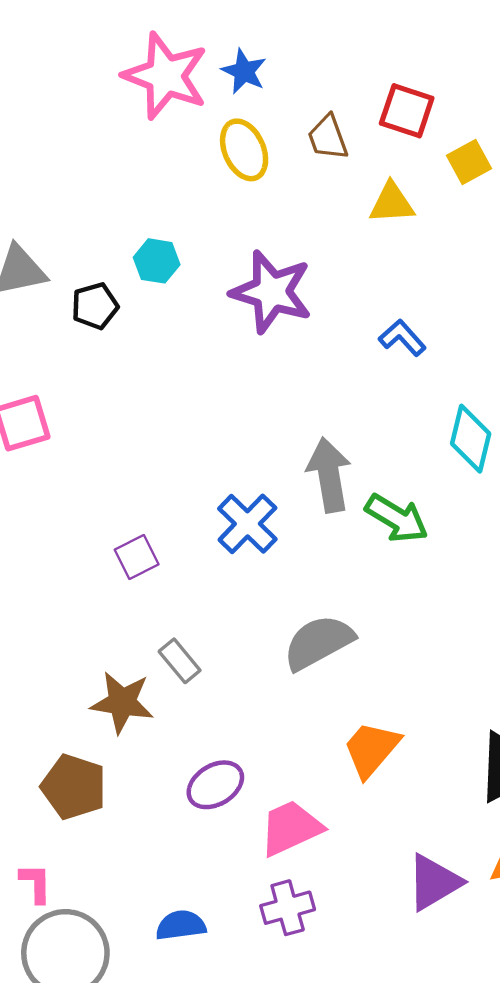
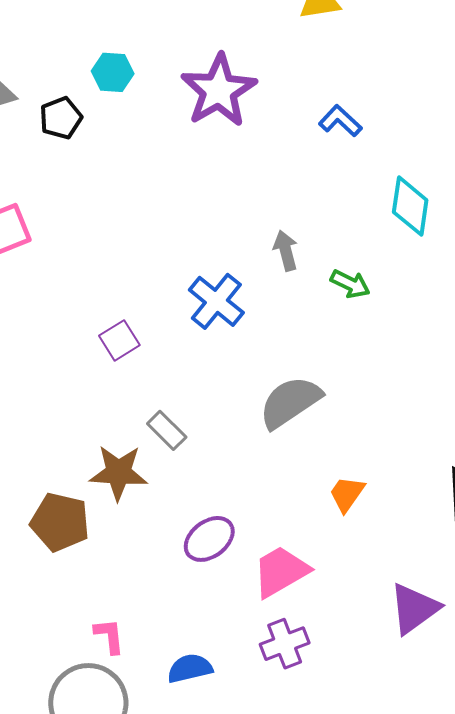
purple star: (272, 292) -> (219, 91), turned 30
gray arrow: (329, 475) -> (286, 251), size x0.6
green arrow: (397, 518) -> (350, 284), size x0.7
orange trapezoid: (371, 749) -> (347, 494), size x0.7
brown pentagon: (74, 787) -> (60, 522), moved
pink L-shape: (36, 883) -> (109, 636), moved

